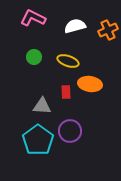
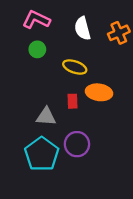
white semicircle: (75, 26) -> (82, 28), turned -90
green circle: (34, 57) -> (37, 49), moved

